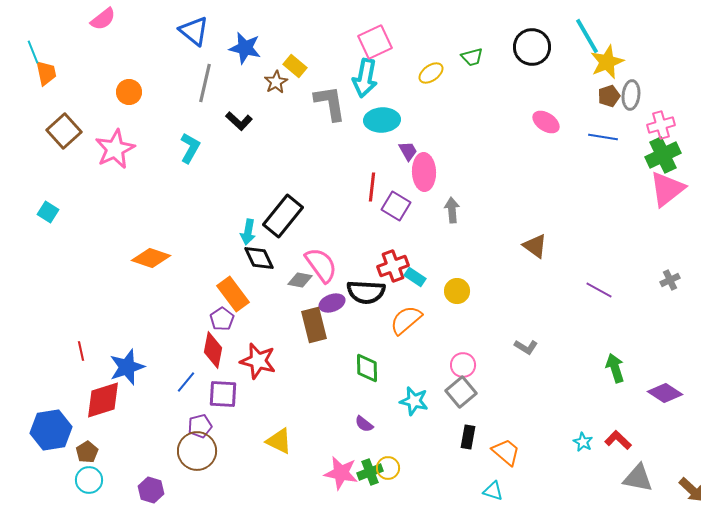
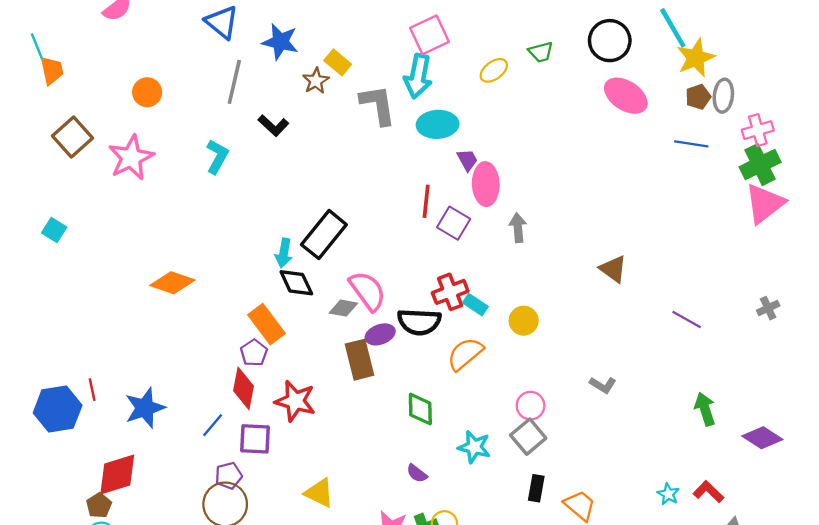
pink ellipse: (546, 122) -> (626, 96), moved, size x1.4
red diamond: (103, 400) -> (117, 474), moved
blue hexagon: (51, 430) -> (58, 409), moved

